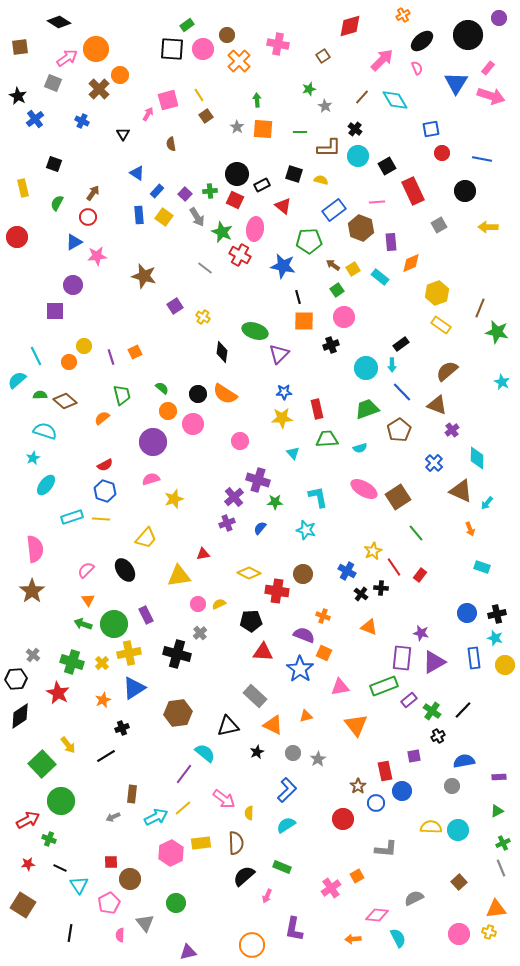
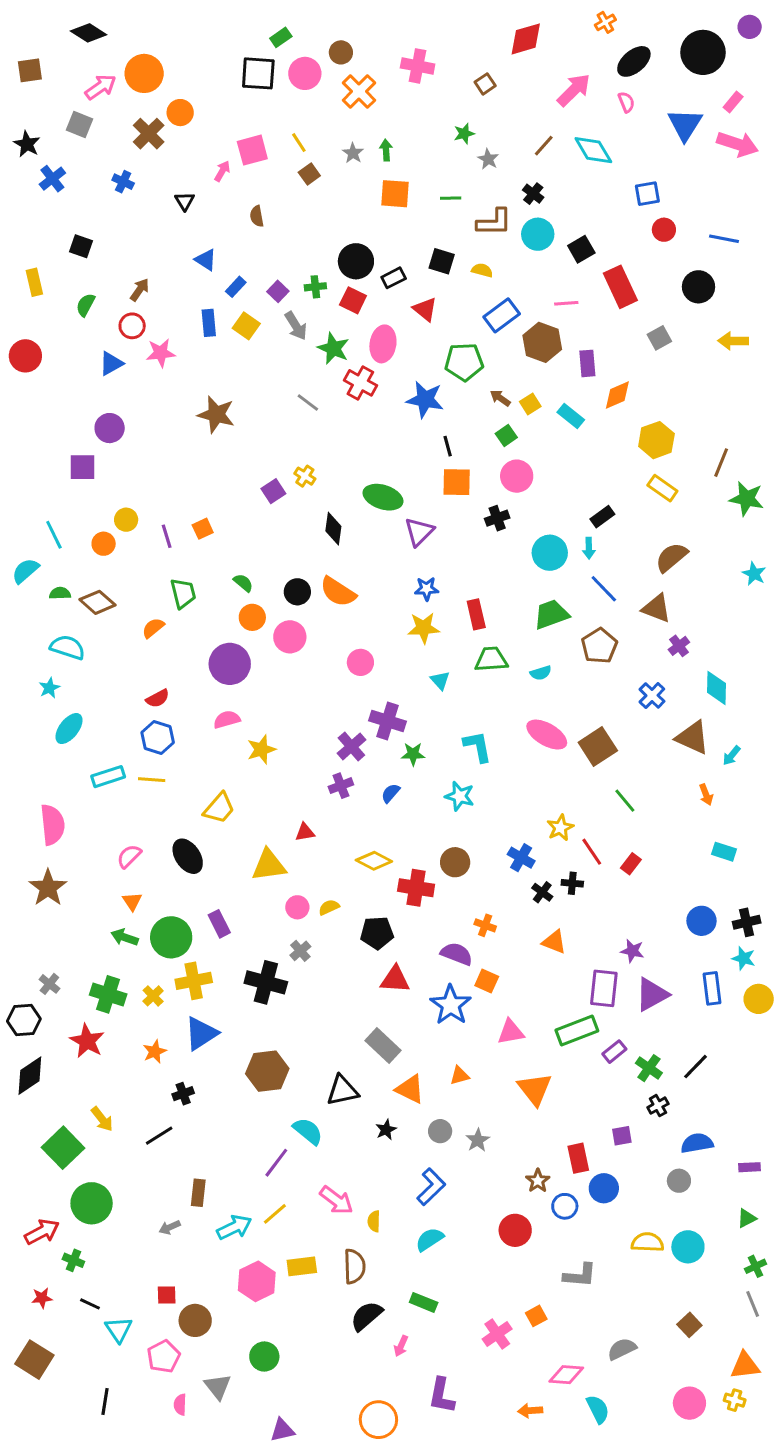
gray star: (237, 127) -> (353, 153), moved
pink star: (97, 256) -> (161, 353), moved
purple square: (175, 306) -> (273, 491), moved

